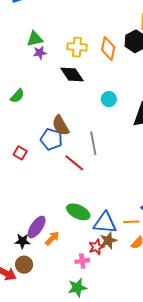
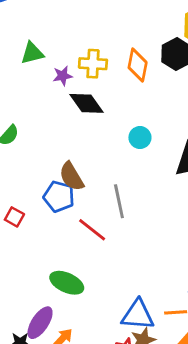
purple star: (40, 53) -> (63, 76), moved
green ellipse: (78, 212) -> (67, 283), moved

